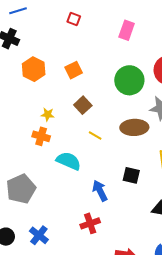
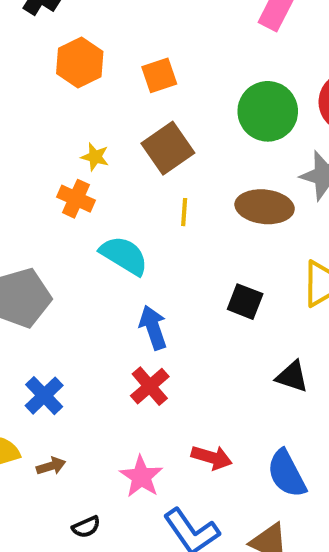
brown square: (83, 105) -> (168, 148), size x1.4
yellow line: (95, 136) -> (184, 212), turned 56
blue arrow: (100, 191) -> (153, 327), moved
red cross: (90, 223) -> (150, 386), turned -30

